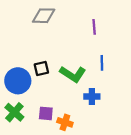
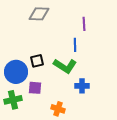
blue line: (102, 63) -> (75, 45), moved
green cross: (14, 112) -> (13, 100), turned 36
purple square: (46, 113) -> (35, 88), moved

